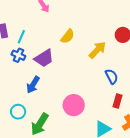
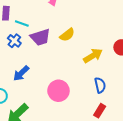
cyan line: (21, 37) -> (22, 24), turned 72
purple trapezoid: (44, 58) -> (40, 37), moved
pink circle: (74, 105) -> (58, 91), moved

